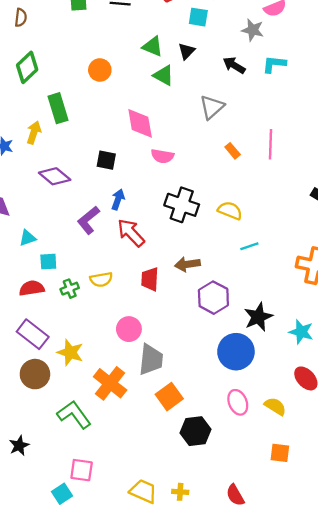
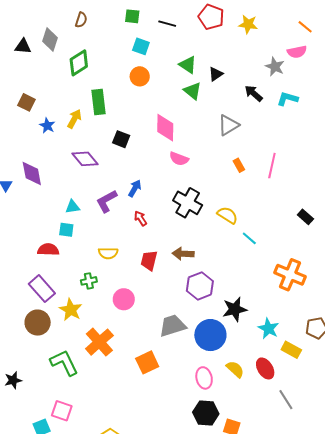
cyan square: (198, 17) -> (141, 46), moved
black square: (106, 160) -> (121, 139), moved
red arrow: (131, 233) -> (140, 218), size x0.6
cyan triangle: (28, 238) -> (73, 207), moved
cyan line: (249, 246) -> (249, 238), moved, turned 49
green cross: (70, 289) -> (89, 281), moved
gray trapezoid: (151, 360) -> (173, 326), moved, turned -124
yellow semicircle: (275, 406) -> (235, 369), moved
black hexagon: (195, 431) -> (206, 413), moved

